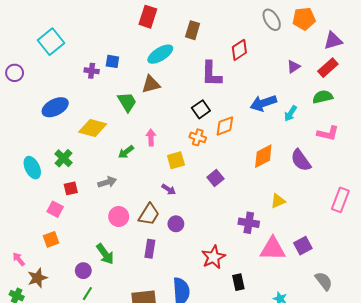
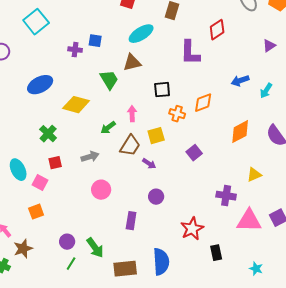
blue arrow: (263, 103) -> (240, 81), size x0.7
black square: (201, 109) -> (162, 90), moved, turned 30
cyan ellipse: (32, 168) -> (18, 170), moved
brown trapezoid: (149, 214) -> (130, 146), moved
green arrow: (105, 254) -> (95, 248), moved

